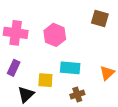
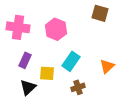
purple rectangle: (14, 68) -> (25, 60), moved
cyan rectangle: (70, 68) -> (71, 61), turned -60

